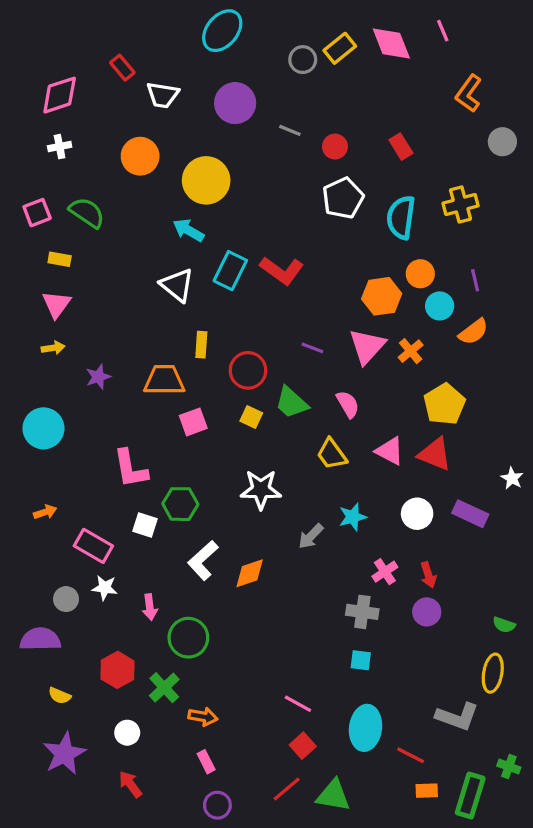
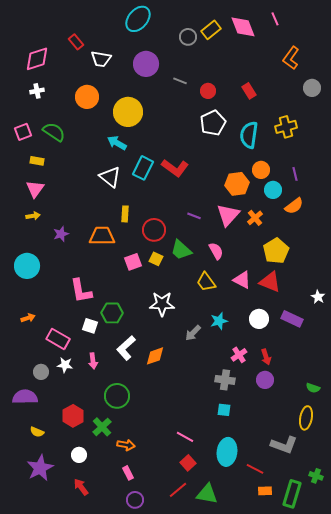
pink square: (193, 422) -> (133, 262), moved
pink arrow: (150, 607) -> (93, 361), moved

